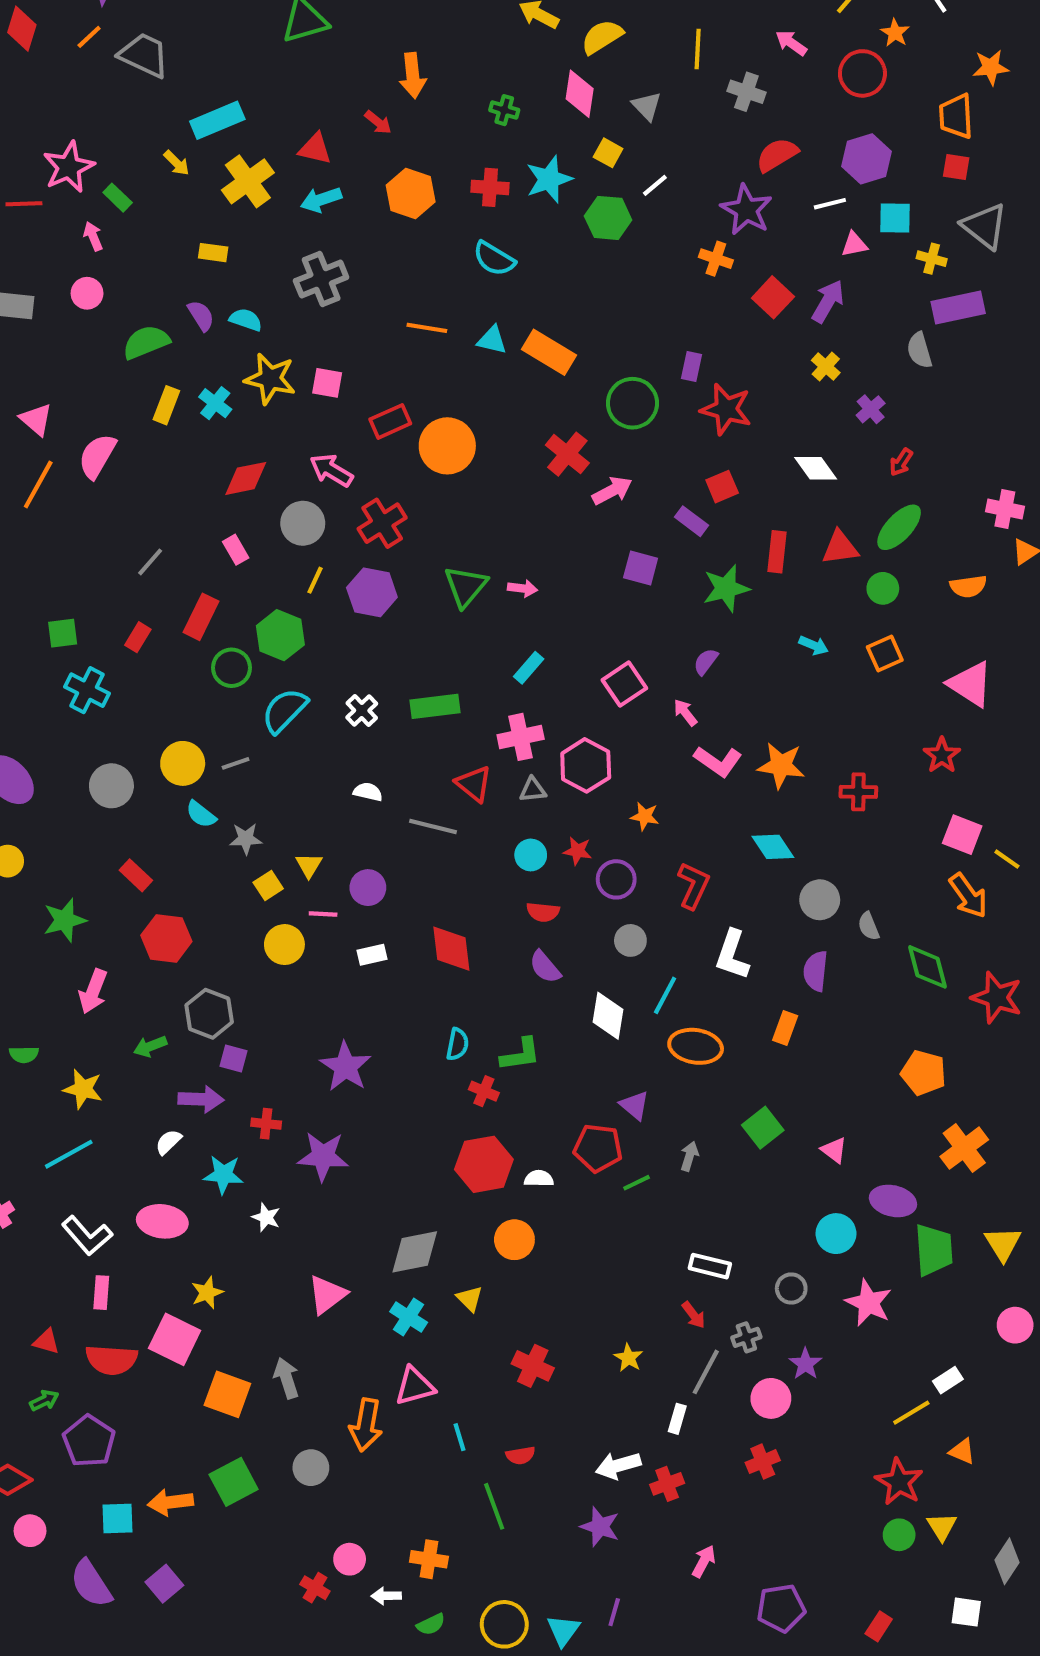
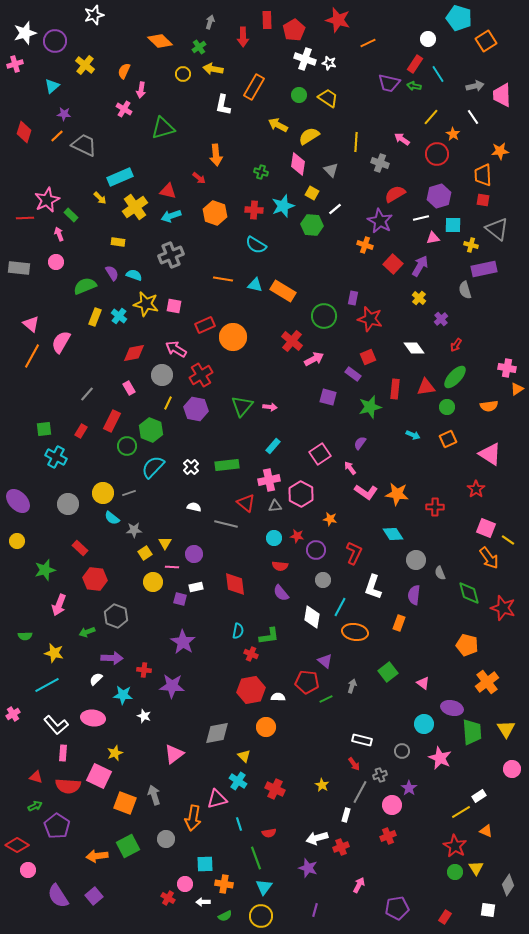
purple square: (234, 1059) -> (180, 599), moved
cyan cross: (409, 1317) -> (238, 781), moved
cyan square: (118, 1518) -> (205, 864), moved
cyan triangle: (563, 1630) -> (264, 887), moved

